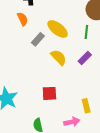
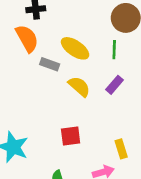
orange semicircle: (23, 19) -> (27, 38), size x1.5
gray rectangle: (38, 39) -> (50, 64), turned 72

